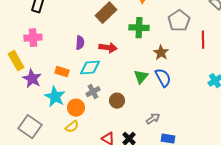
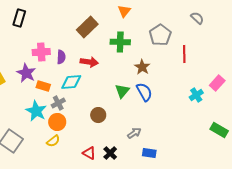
pink cross: (33, 38) -> (41, 52), moved
purple star: (32, 79) -> (26, 73), moved
gray cross: (93, 92) -> (58, 103), moved

